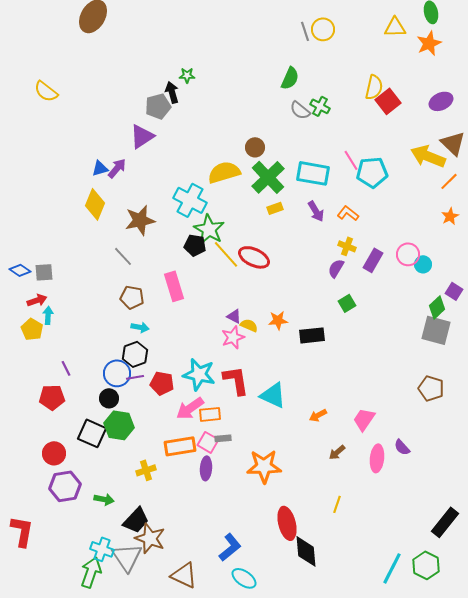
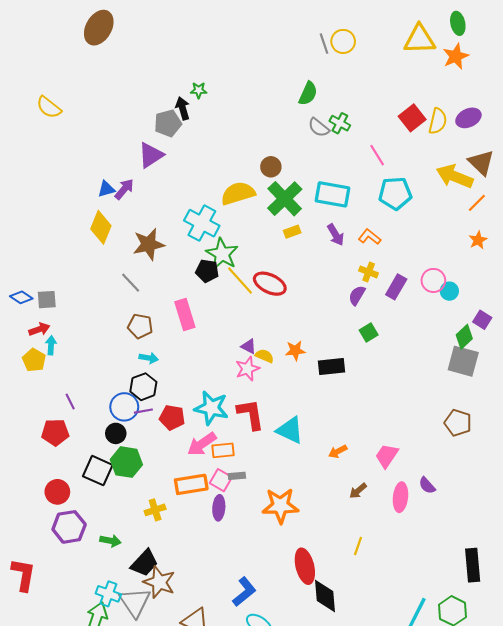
yellow triangle: (395, 27) -> (420, 39), size x1.4
yellow semicircle: (374, 87) -> (438, 121), moved
pink line: (351, 160) -> (377, 155), moved
black rectangle: (445, 522) -> (473, 565), turned -44

